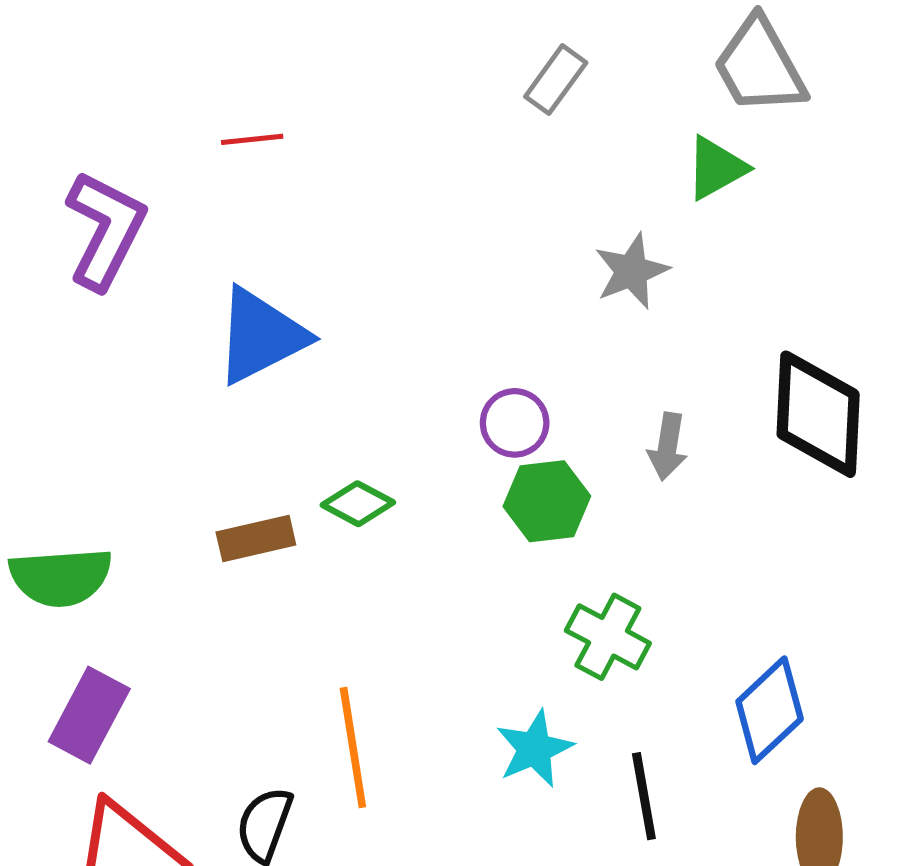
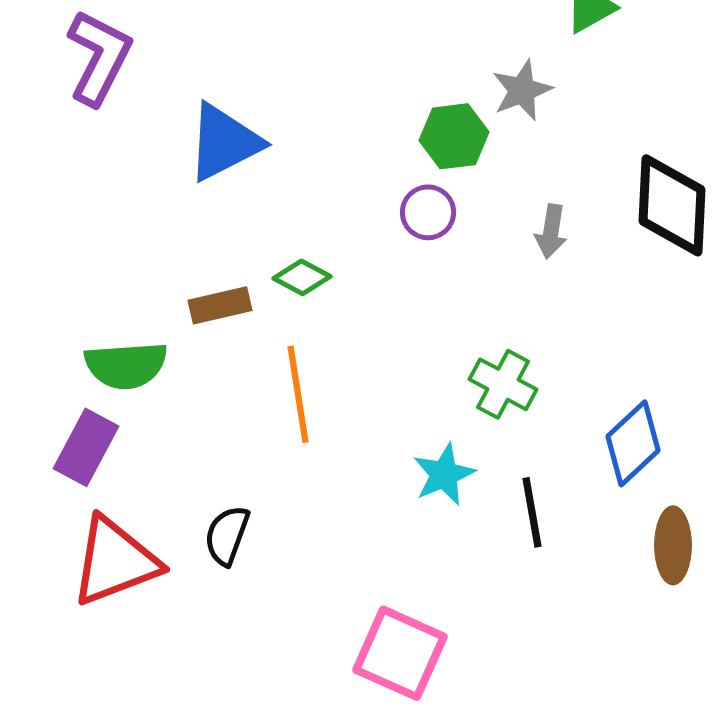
green hexagon: (547, 501) -> (454, 136), moved
green semicircle: (61, 577) -> (126, 365), moved
orange line: (353, 748) -> (298, 394), moved

